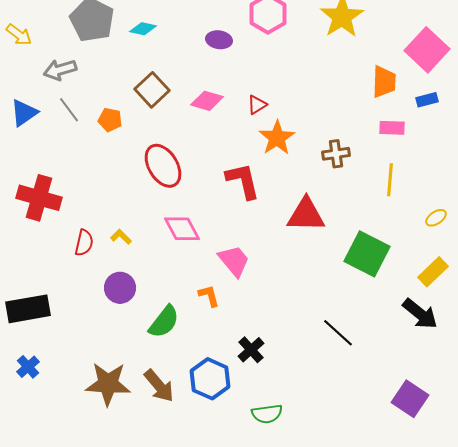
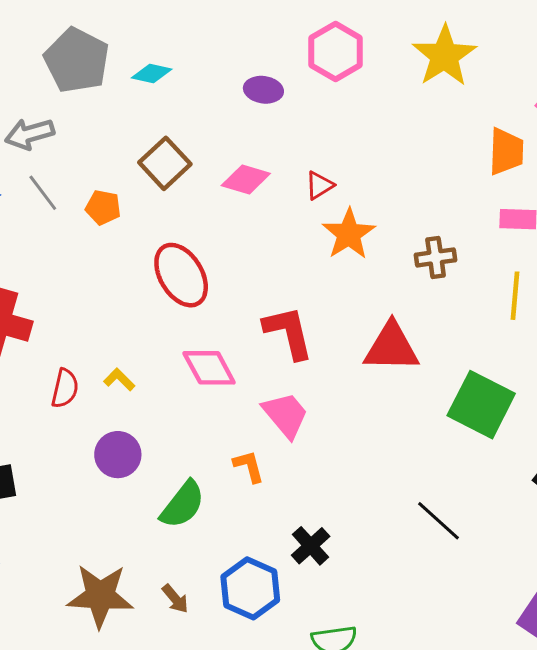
red L-shape: (243, 181) -> (288, 332), moved
brown arrow: (159, 386) -> (175, 599), size x0.6

